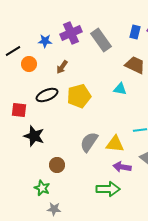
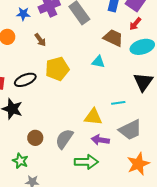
brown arrow: (62, 67) -> (40, 40), turned -72
black ellipse: (47, 95) -> (25, 80), moved
gray semicircle: (89, 142) -> (64, 139), moved

